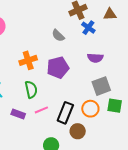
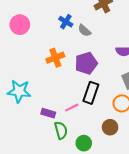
blue cross: (88, 28) -> (66, 22), moved
green semicircle: (31, 90) -> (61, 130), moved
black rectangle: (65, 113) -> (91, 93), moved

